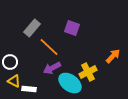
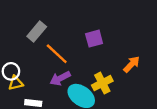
purple square: (72, 28) -> (94, 39), moved, turned -35
yellow triangle: (14, 81) -> (16, 83), moved, turned -40

